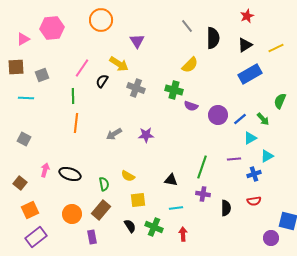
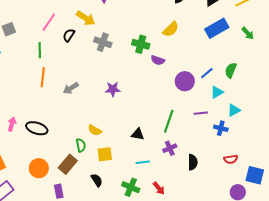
yellow semicircle: (190, 65) -> (171, 29), moved
green semicircle: (280, 101) -> (231, 70), moved
purple circle: (218, 115) -> (185, 81), moved
green arrow: (263, 119) -> (248, 33), moved
gray arrow: (114, 134) -> (71, 88), moved
blue cross: (254, 174) -> (221, 128), turned 32
green semicircle: (104, 184) -> (81, 145), moved
purple cross: (203, 194) -> (170, 148), turned -32
red semicircle: (254, 201) -> (231, 159), moved
green cross: (154, 227) -> (131, 187), moved
red arrow: (183, 234) -> (159, 188), moved, turned 144

